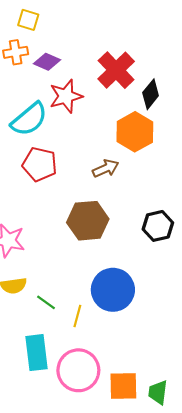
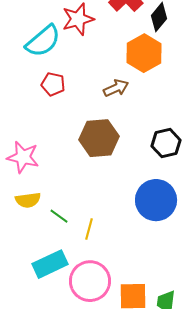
red pentagon: (40, 164) -> (53, 84), size x0.7
blue circle: (113, 290) -> (156, 200), moved
cyan rectangle: (37, 353) -> (50, 264), turned 72

